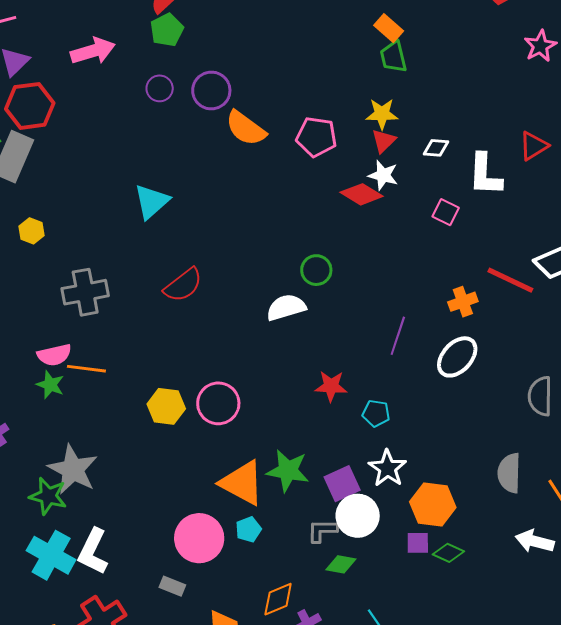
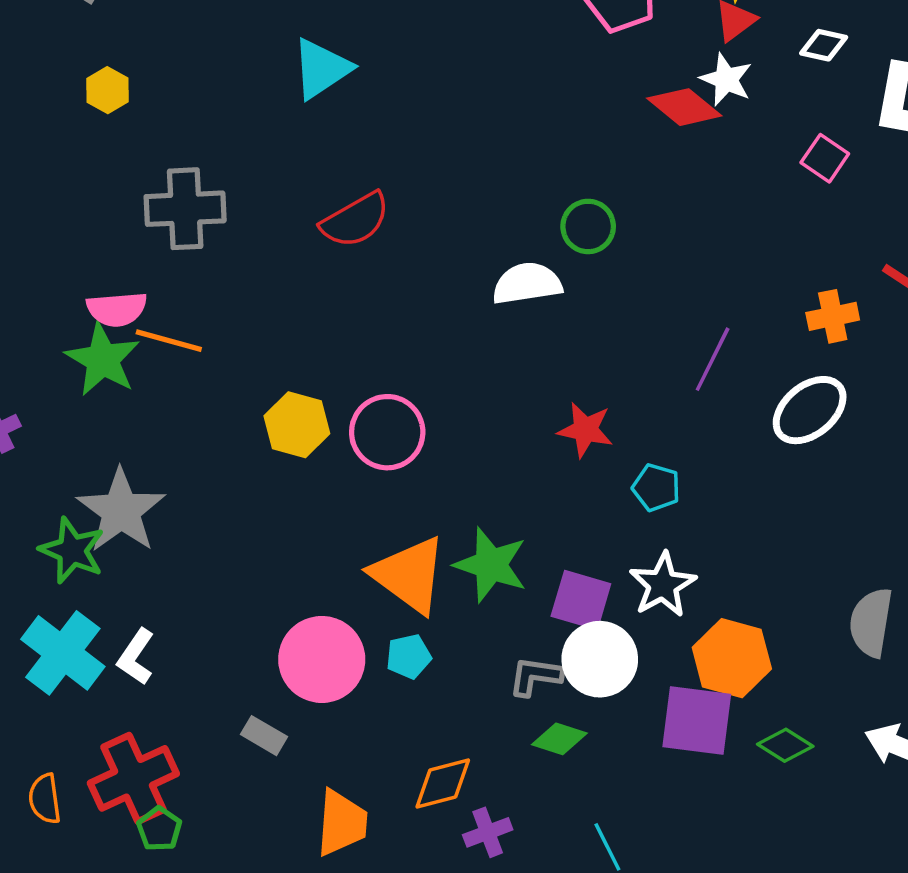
green star: (50, 385) -> (103, 359), size x1.5
purple square: (342, 484) -> (581, 600), turned 33
purple square: (418, 543) -> (697, 720), size x1.8
white L-shape: (93, 552) -> (136, 657), size x0.7
green diamond: (448, 553) -> (785, 745), moved

